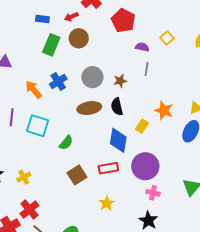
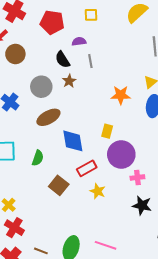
yellow square: (167, 38) -> (91, 15), moved, turned -32
black semicircle: (117, 107) -> (62, 60), moved
yellow rectangle: (142, 126) -> (107, 131), moved
blue diamond: (118, 140) -> (73, 141), moved
yellow star: (107, 203) -> (98, 191), moved
red cross: (29, 209) -> (14, 228), moved

